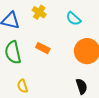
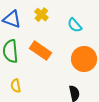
orange rectangle: (43, 48) -> (41, 51), size x1.5

